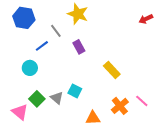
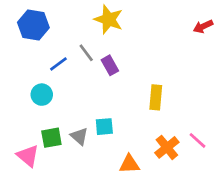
gray line: (56, 31) -> (86, 53), moved
yellow rectangle: (112, 70) -> (156, 97), turned 48
cyan square: (75, 91) -> (104, 127), turned -32
green square: (37, 99) -> (51, 138), turned 35

